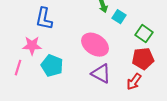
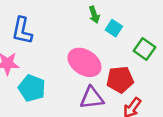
red pentagon: (143, 59) -> (120, 80), moved
purple triangle: (101, 74) -> (92, 98), turned -35

